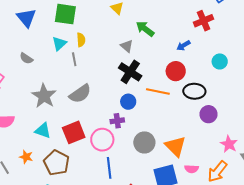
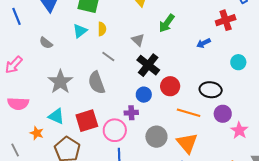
green arrow: (145, 29) -> (167, 23), turned -96
gray triangle: (127, 46) -> (138, 40), moved
gray line: (74, 59) -> (108, 57), moved, turned -48
red circle: (176, 71) -> (170, 86), moved
orange line: (158, 91) -> (189, 113), moved
gray semicircle: (80, 94) -> (97, 83), turned 100
pink star: (229, 144) -> (239, 130), moved
orange star: (26, 157) -> (37, 133), moved

